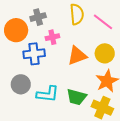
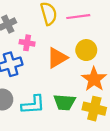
pink line: (103, 22) -> (78, 17), turned -35
pink cross: (52, 37) -> (27, 43), turned 32

